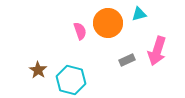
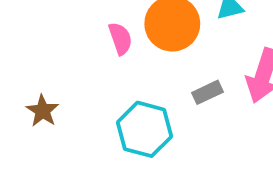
cyan hexagon: (71, 80) -> (144, 129), moved

